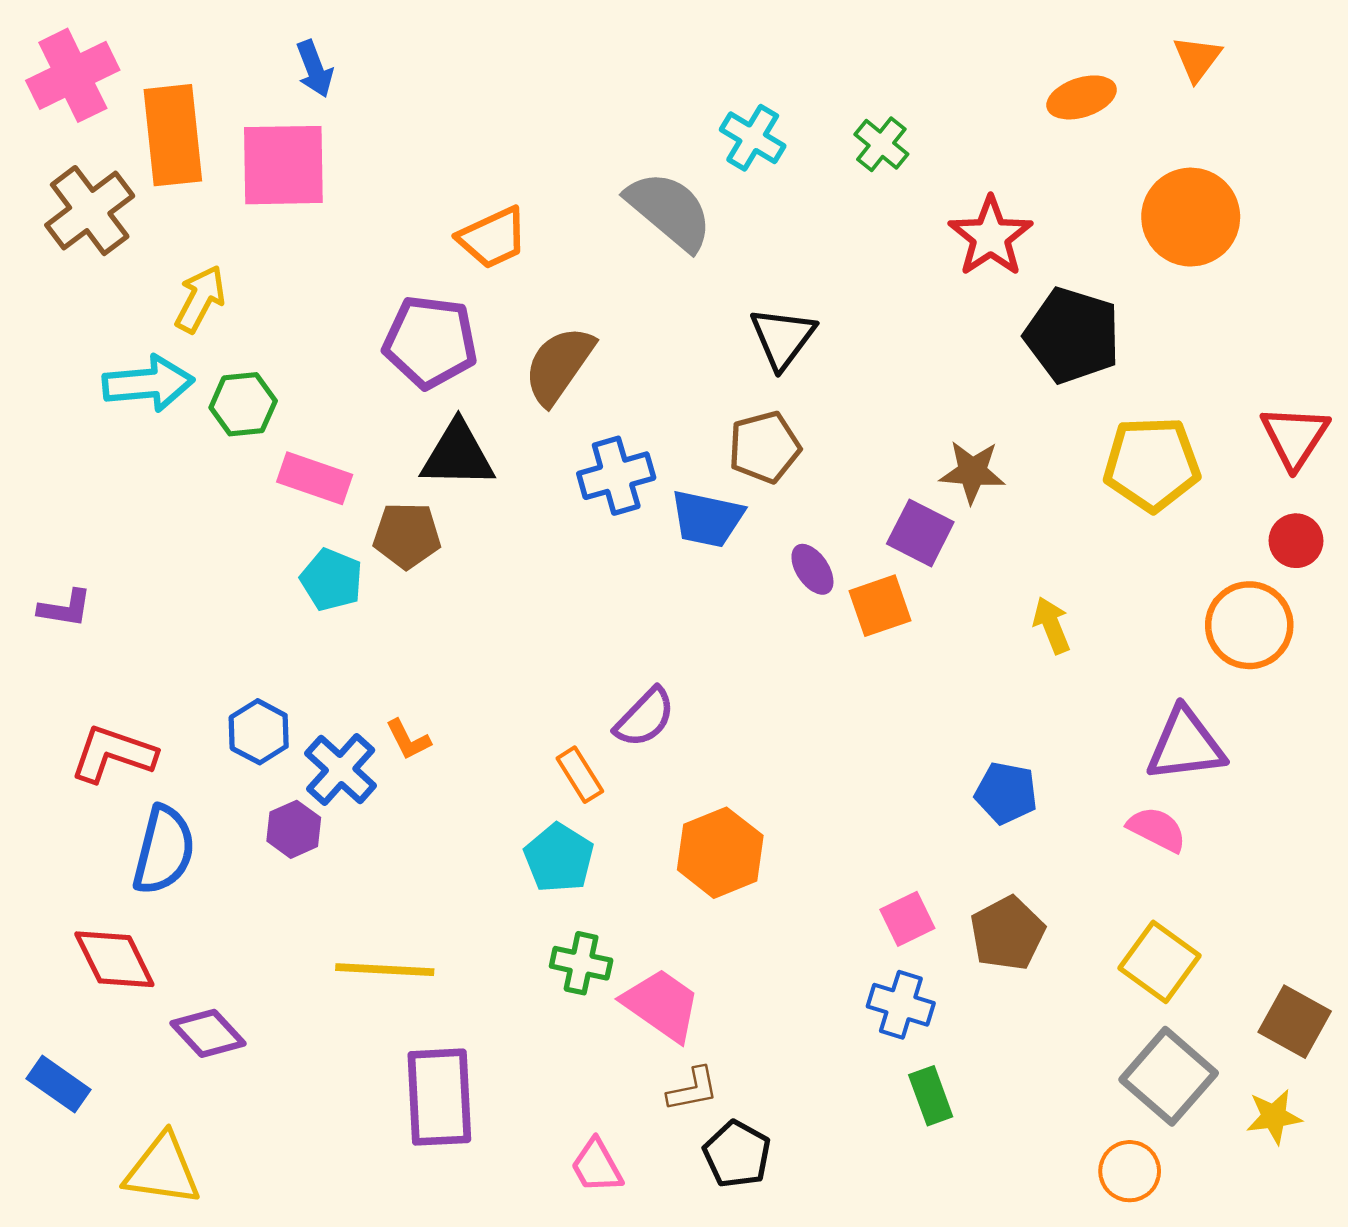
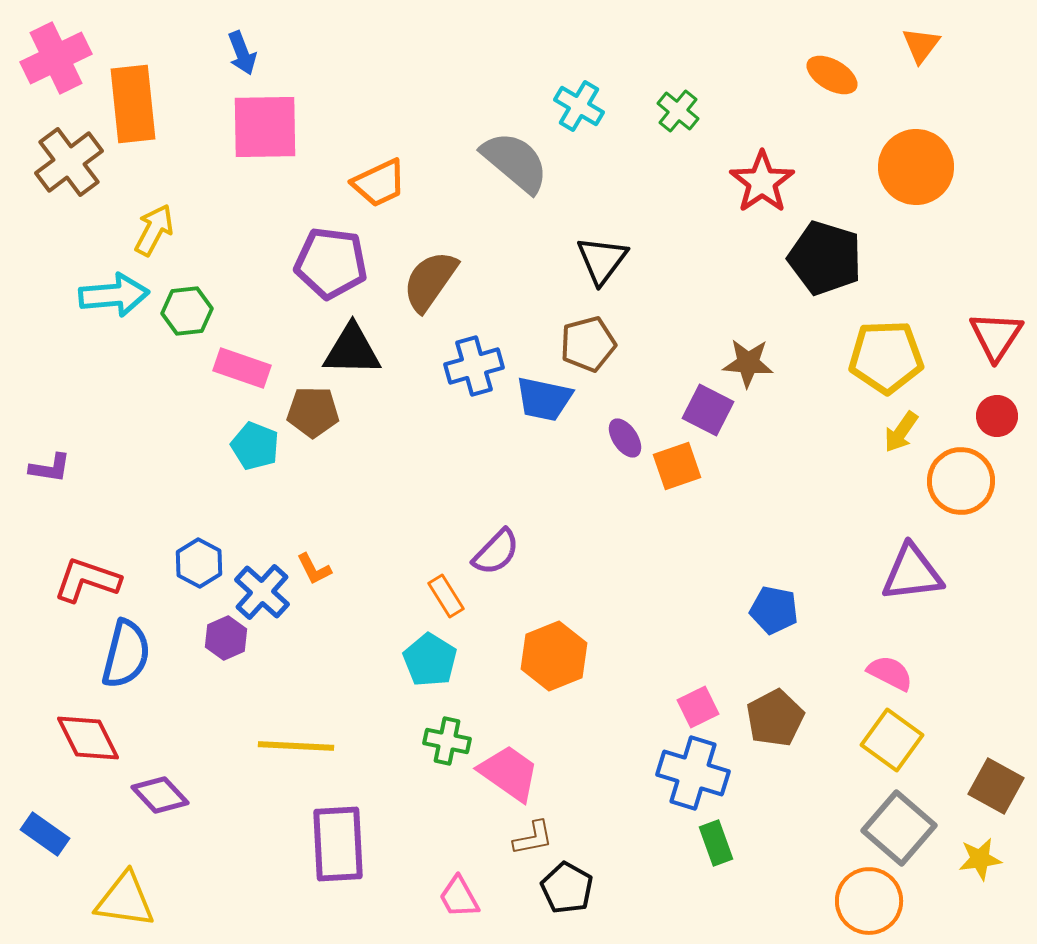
orange ellipse: (1082, 97) -> (832, 75), turned 48
pink square: (283, 165) -> (265, 127), moved
yellow arrow: (1052, 625) -> (901, 432), moved, turned -123
pink semicircle: (1157, 829) -> (890, 673), moved
blue cross: (901, 1005) -> (693, 773), size x1.4
orange circle: (1130, 1171) -> (869, 901), size x1.4

